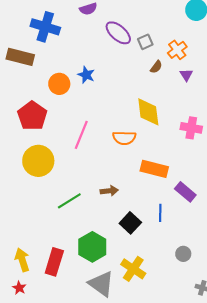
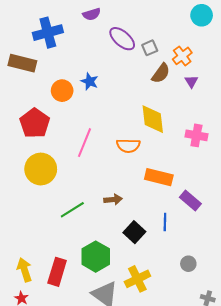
blue cross: (45, 27) -> (48, 33), turned -32
brown semicircle: (156, 67) -> (161, 73), size x1.5
yellow cross: (133, 269) -> (137, 279), turned 30

